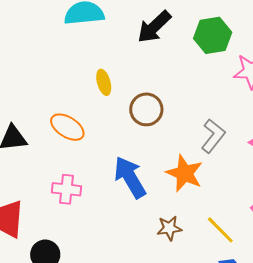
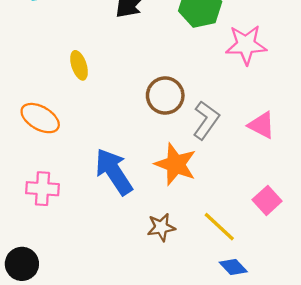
brown circle: (146, 109) -> (165, 96), moved

